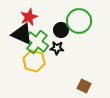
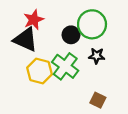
green cross: (37, 42) -> (65, 66), moved
black star: (57, 48) -> (97, 56), moved

